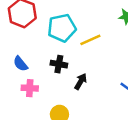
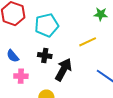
yellow line: (90, 40) -> (88, 42), moved
black arrow: (81, 81) -> (63, 70), size x1.6

